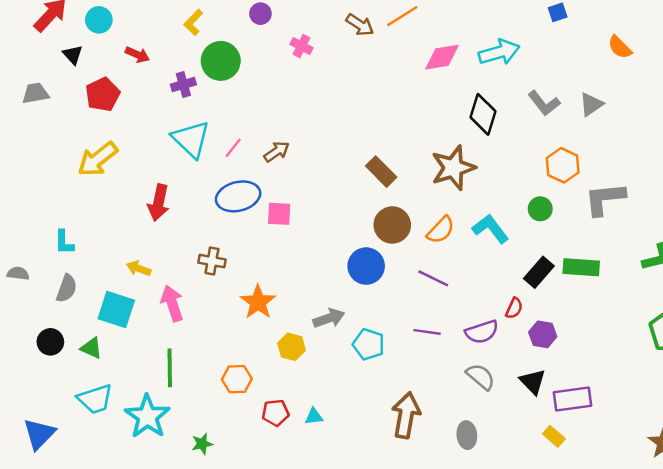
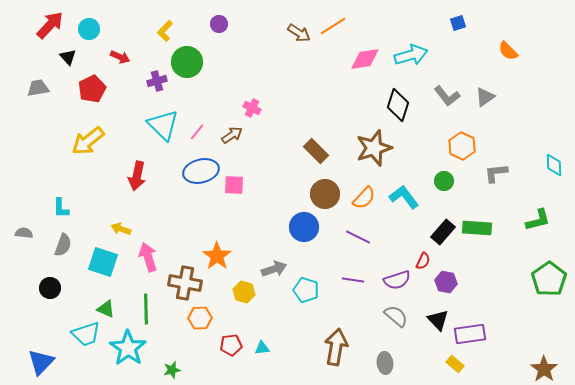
pink cross: (302, 46) -> (252, 108), moved
gray L-shape: (605, 199) -> (496, 173), size x0.7
brown cross: (212, 261) -> (185, 283), moved, size x1.5
green triangle: (91, 348) -> (106, 309), moved

